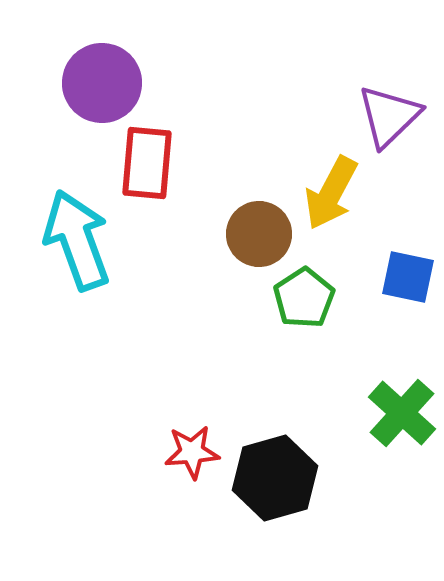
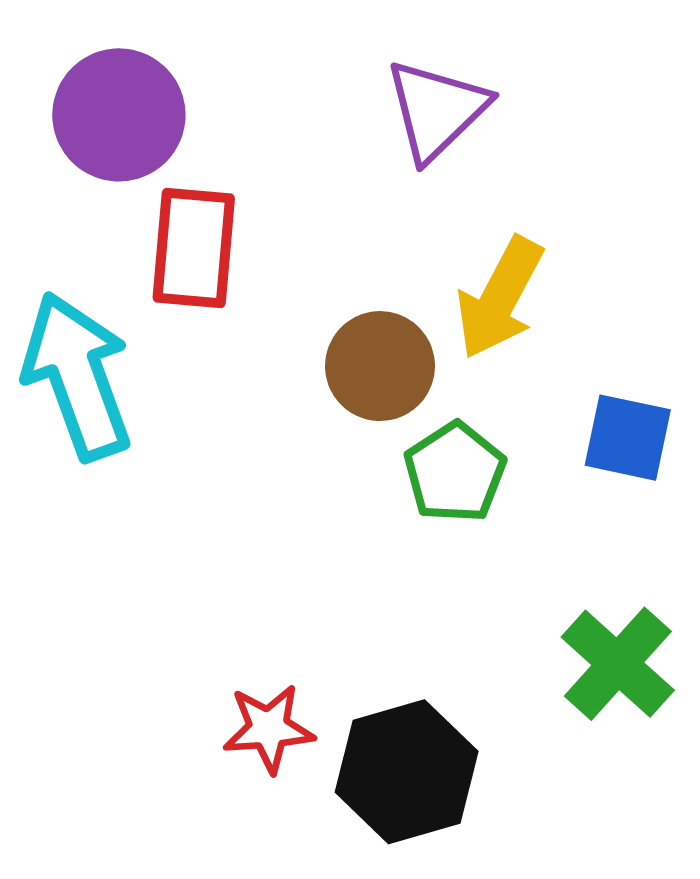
purple triangle: (389, 116) -> (437, 110), moved

